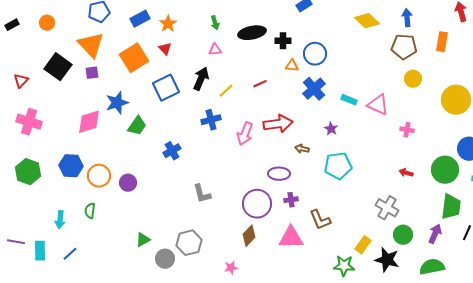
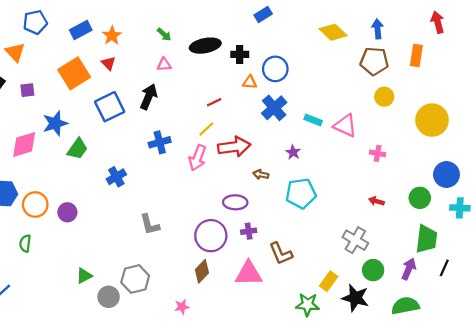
green arrow: (215, 23) -> (164, 34), turned -32
orange triangle: (91, 45) -> (15, 52), moved, size x0.7
yellow line: (226, 91) -> (206, 129), moved
green circle: (445, 170) -> (420, 198), size x0.7

